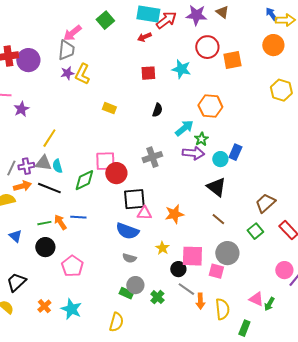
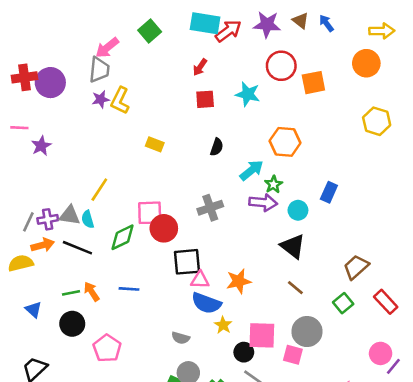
blue arrow: (271, 14) -> (326, 23), moved
red arrow: (144, 37) -> (200, 67), moved, turned -32
yellow line: (49, 138) -> (99, 190), moved
blue rectangle: (235, 152) -> (329, 192), moved
blue line: (78, 217) -> (129, 289), moved
blue semicircle: (127, 231) -> (206, 303), moved

